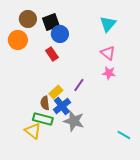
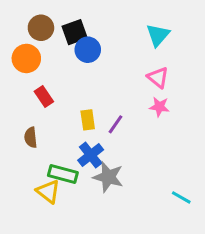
red rectangle: (52, 54) -> (44, 96), moved
yellow rectangle: (56, 92) -> (88, 120), moved, turned -56
brown semicircle: (45, 103) -> (31, 137), moved

